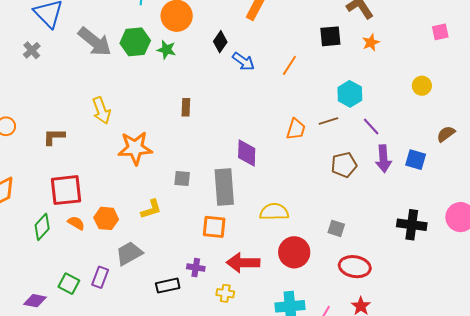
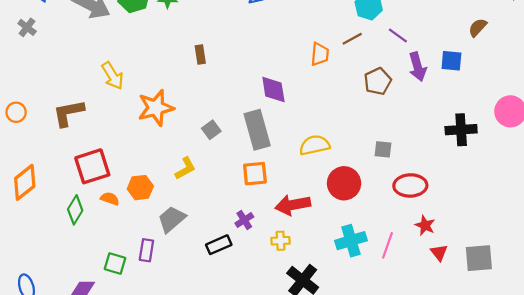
brown L-shape: (54, 137) -> (68, 113), size x1.4
gray square: (182, 179) -> (211, 130), turned -30
purple cross: (196, 268) -> (244, 220), turned -30

